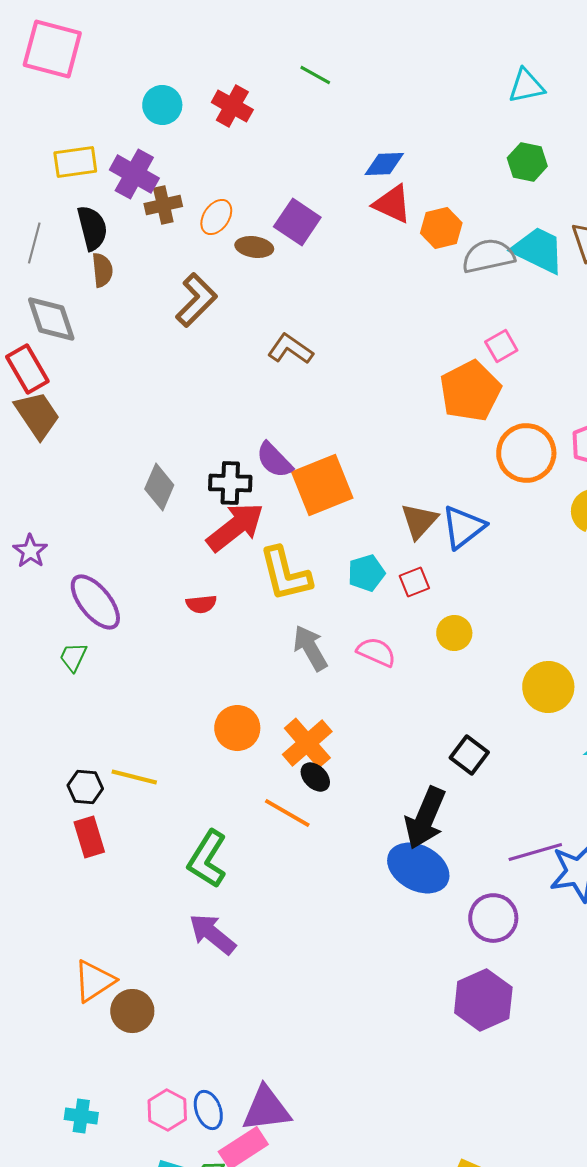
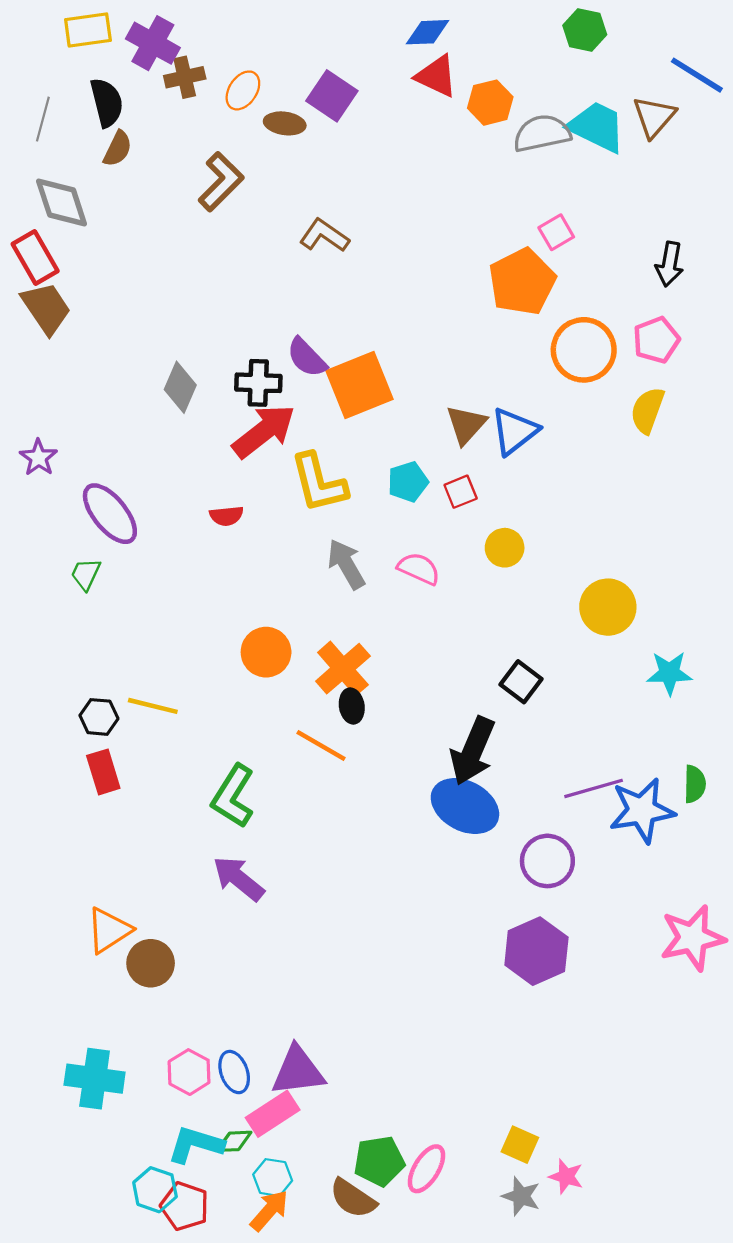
brown semicircle: (102, 270) -> (118, 149), turned 32
black ellipse: (315, 777) -> (352, 706), turned 36
cyan cross: (81, 1116) -> (95, 1079), size x1.6

